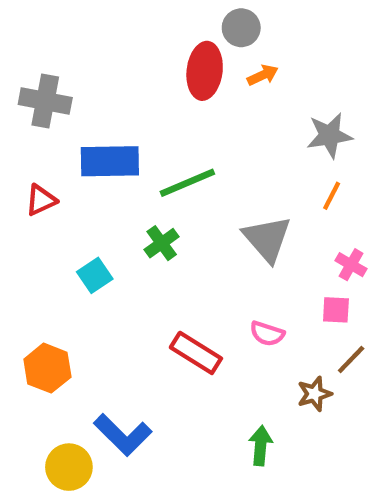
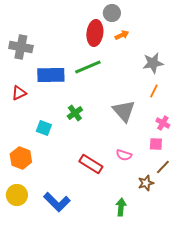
green line: (187, 183) -> (88, 67), moved
cyan square: (95, 275) -> (44, 128), turned -35
orange hexagon: (47, 368) -> (21, 158), moved
yellow circle: (69, 467) -> (17, 195), moved

